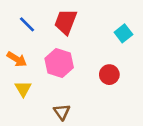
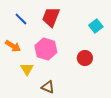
yellow triangle: (23, 89) -> (27, 69), moved
brown triangle: (62, 112) -> (48, 87), turned -32

